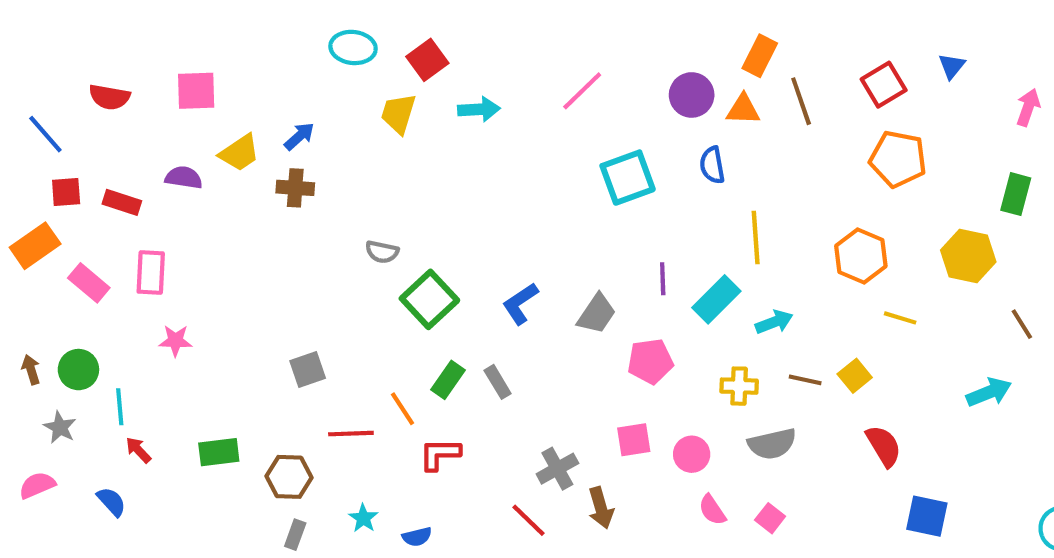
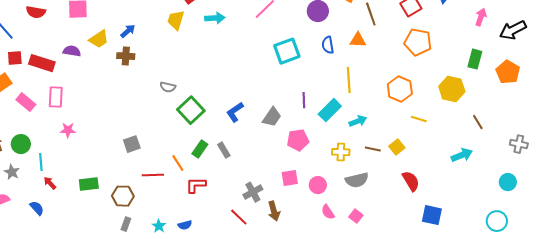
orange triangle: (743, 109) -> (358, 40), moved
red rectangle: (122, 202) -> (42, 63), size x1.4
cyan star: (363, 518) -> (159, 226), moved

